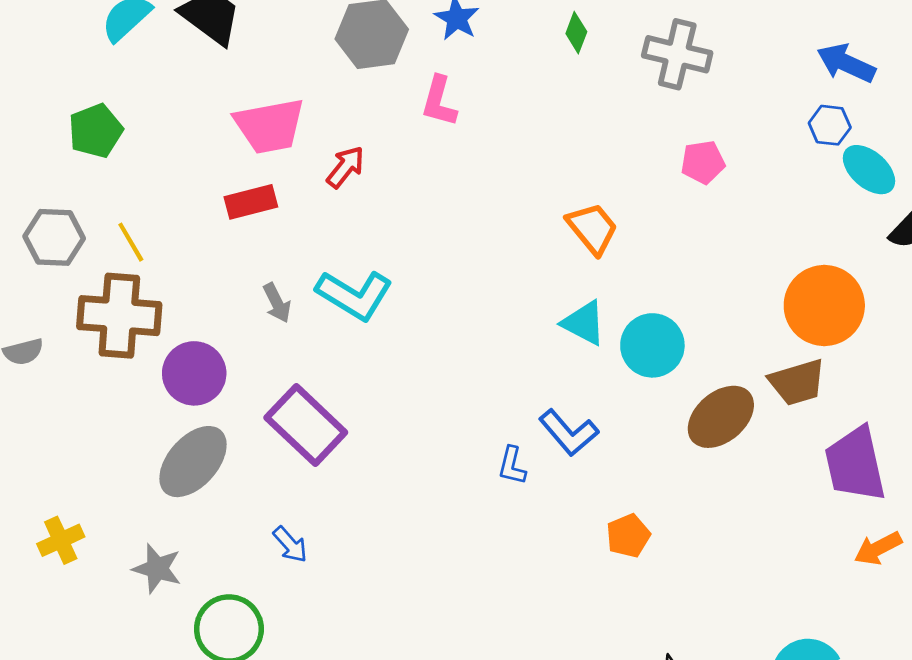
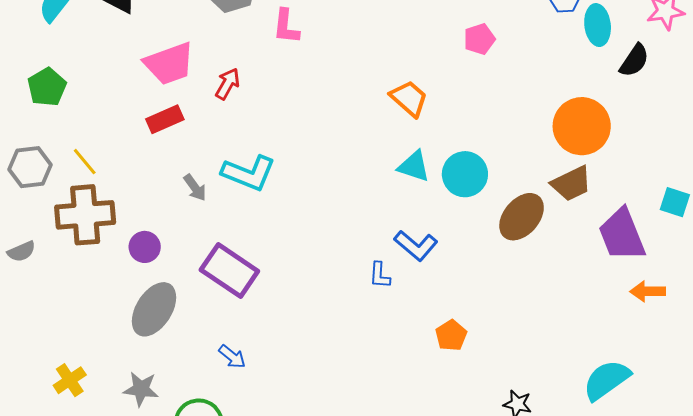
cyan ellipse: (869, 170) -> (598, 25), turned 51
purple circle: (194, 373) -> (145, 247), size x0.7
orange pentagon: (628, 536) -> (451, 335), moved
orange arrow: (878, 548) -> (648, 291), turned 36

